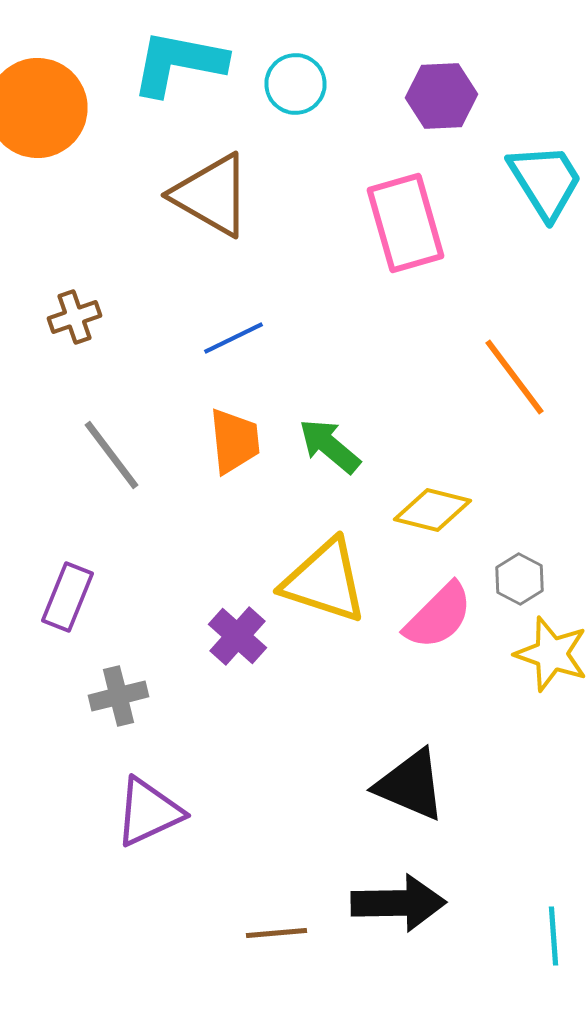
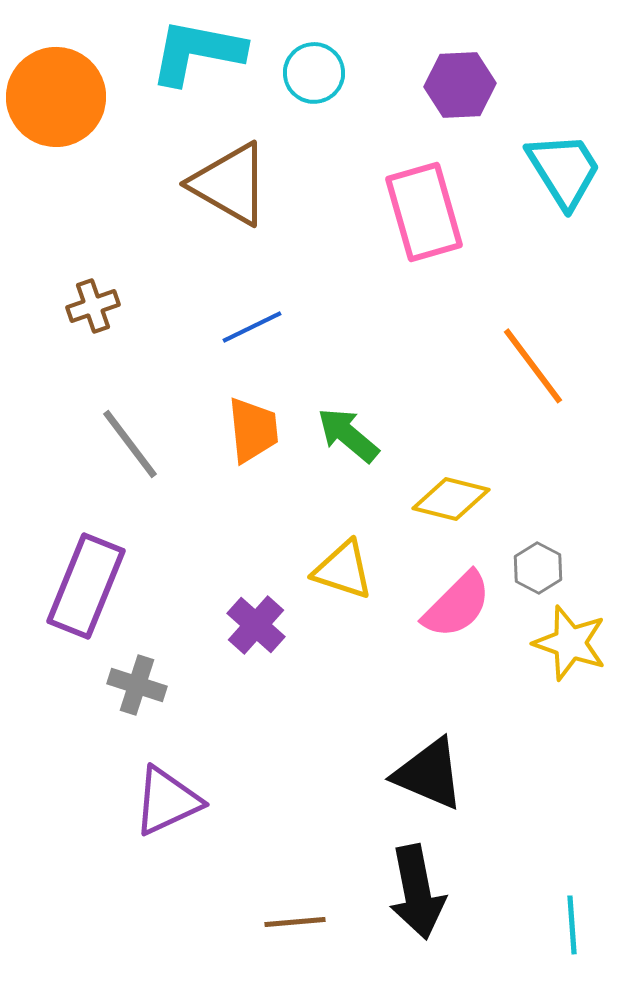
yellow triangle: (324, 581) -> (343, 570), size x0.7
purple rectangle: (68, 597) -> (86, 586), size x1.5
gray cross: (118, 696) -> (137, 685), turned 32
black arrow: (398, 903) -> (417, 892), turned 80

